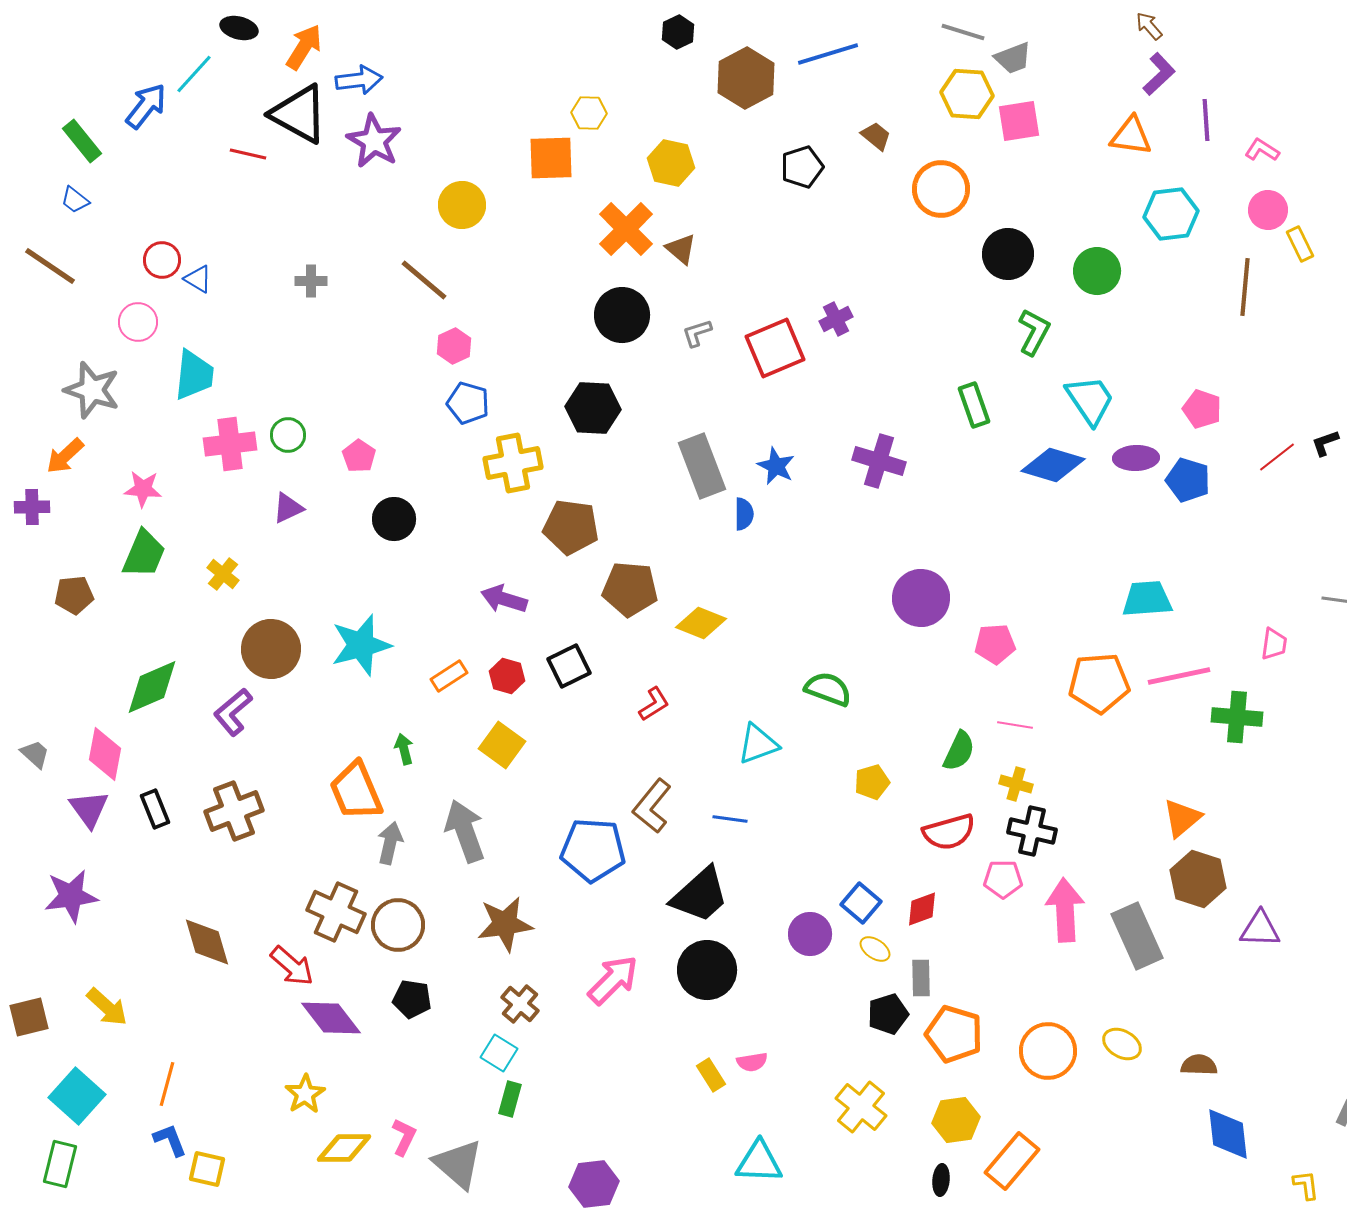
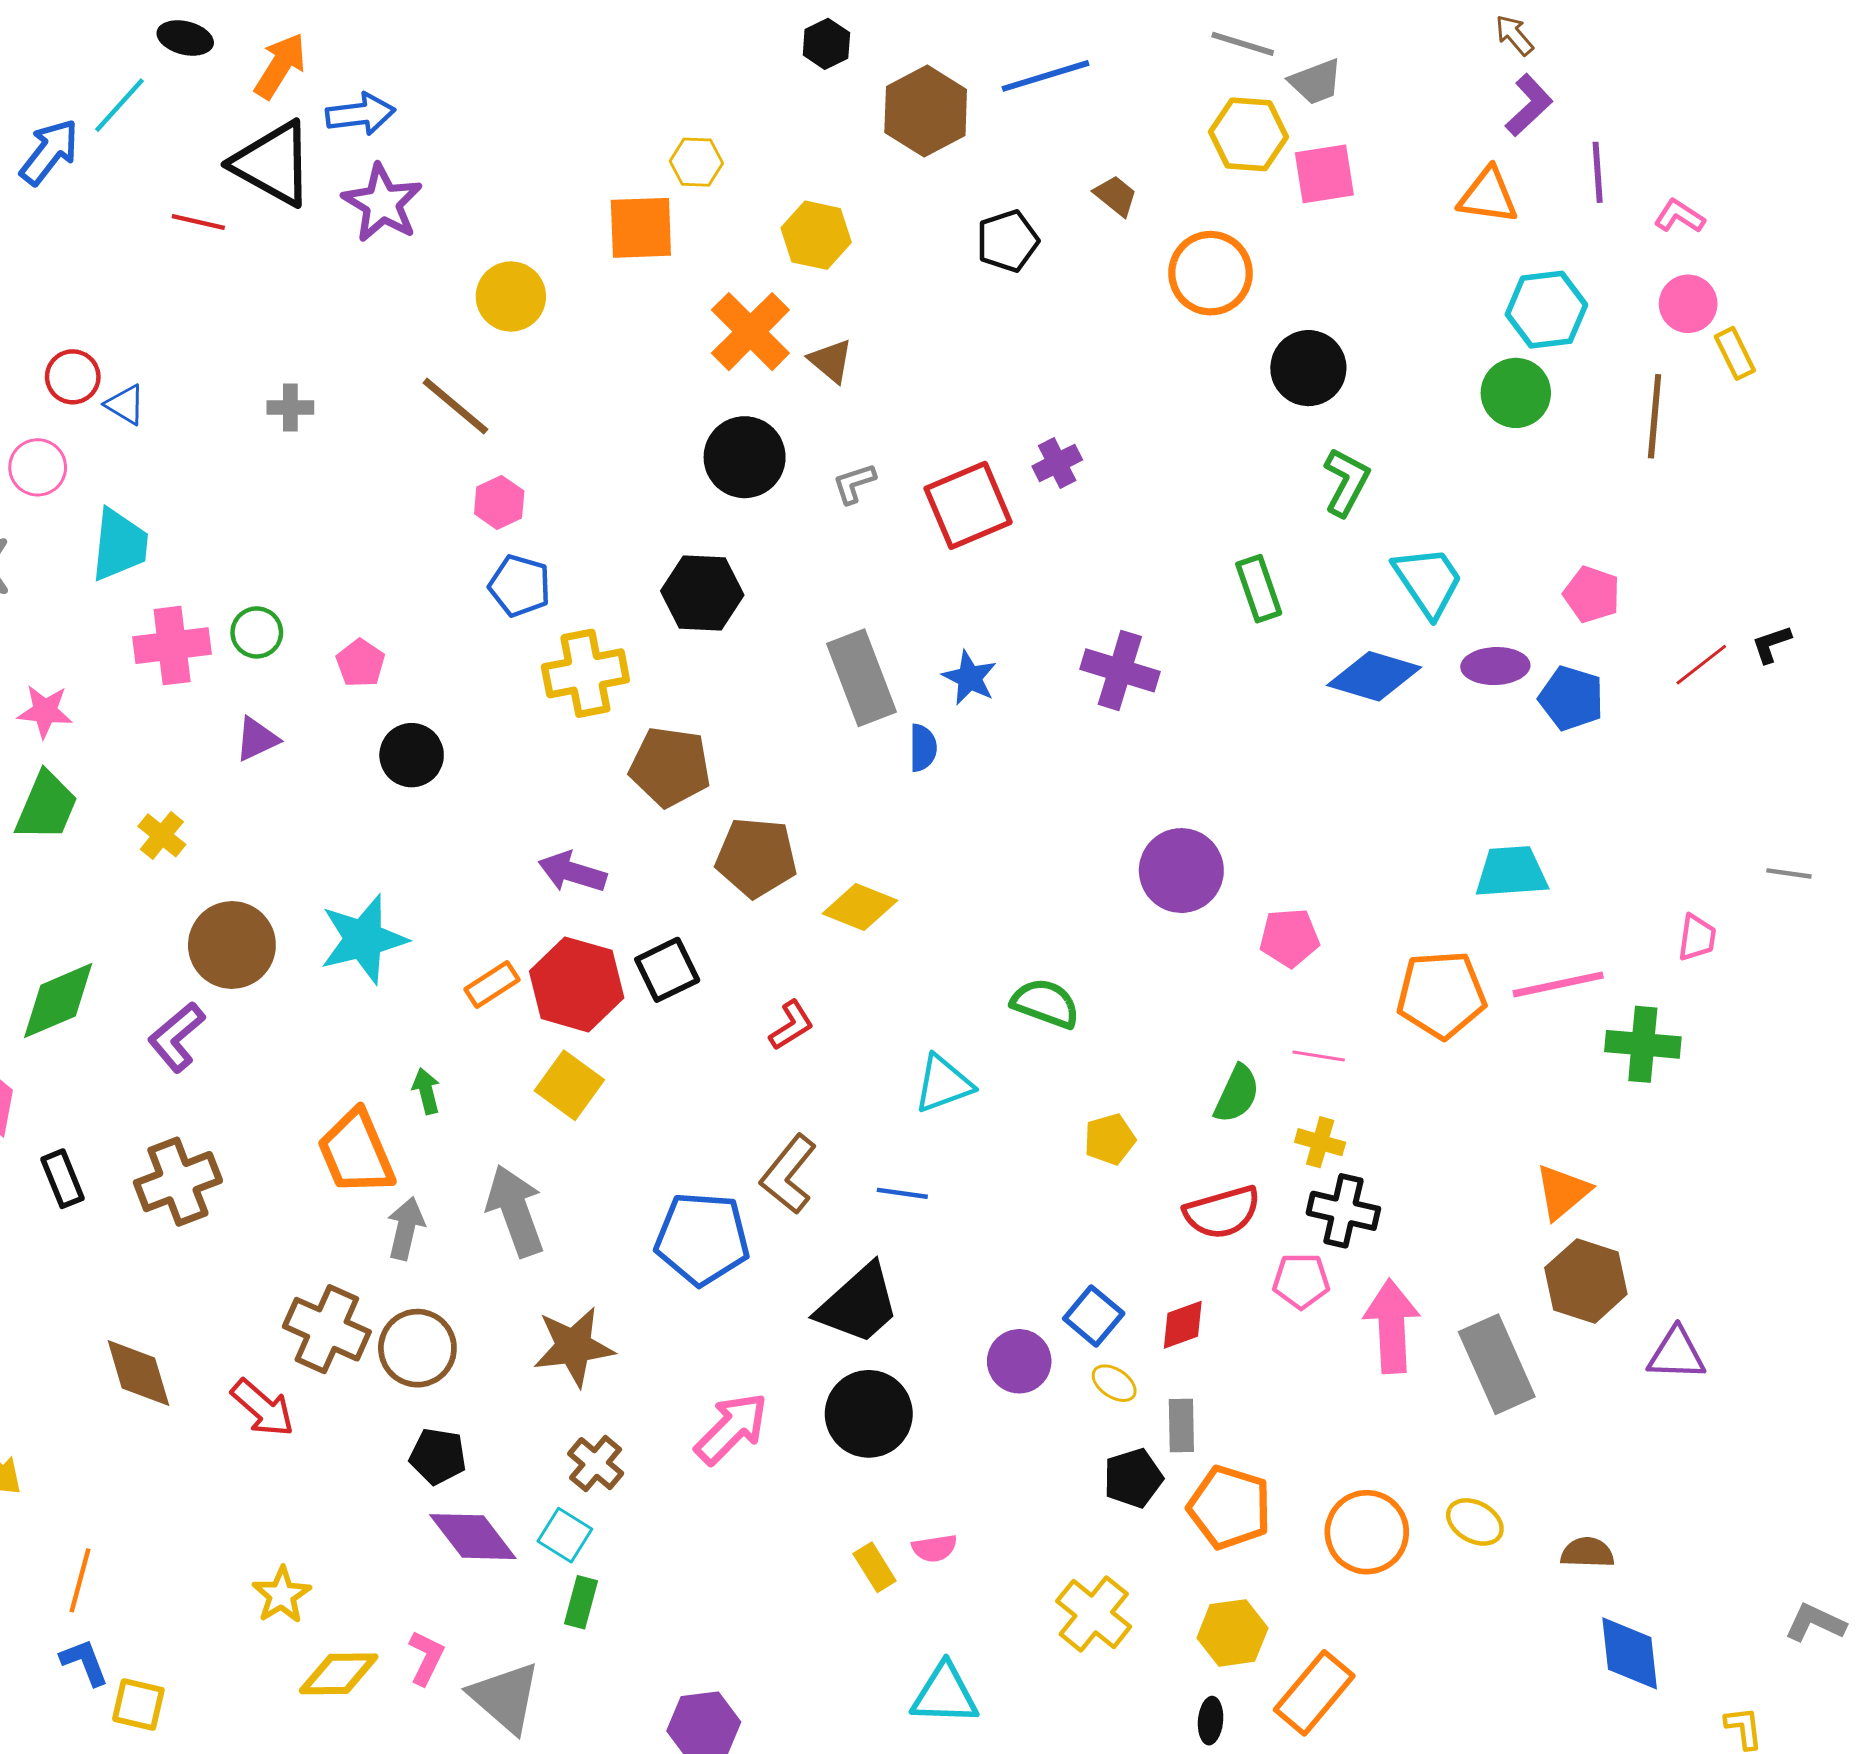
green circle: (1097, 271) -> (1516, 393), moved
red hexagon: (507, 676) -> (577, 984), size x1.8
purple diamond: (331, 1018) -> (473, 1537), moved

